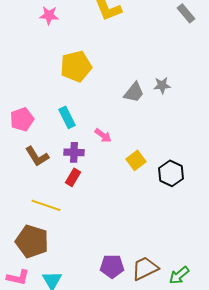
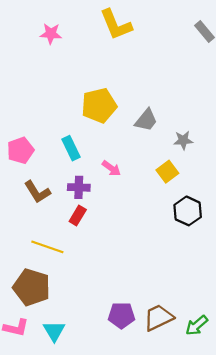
yellow pentagon: (76, 66) -> (99, 105), moved
gray star: (162, 85) -> (183, 140), moved
yellow square: (136, 160) -> (167, 172), moved

